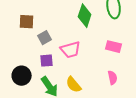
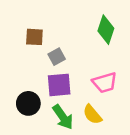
pink trapezoid: (71, 50) -> (105, 82), moved
purple square: (47, 61) -> (59, 85), size x1.5

